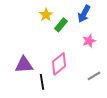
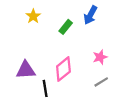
yellow star: (46, 15) -> (33, 16), moved
pink star: (89, 41) -> (100, 57), moved

